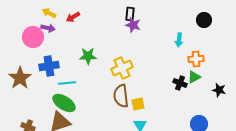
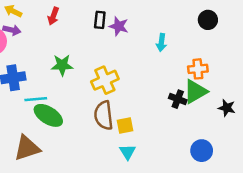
black rectangle: (130, 14) -> (100, 20), moved
red arrow: (73, 17) -> (53, 16), moved, turned -40
cyan arrow: (179, 40) -> (161, 43), moved
green triangle: (194, 77) -> (195, 92), size x1.5
green ellipse: (64, 103) -> (48, 115), moved

